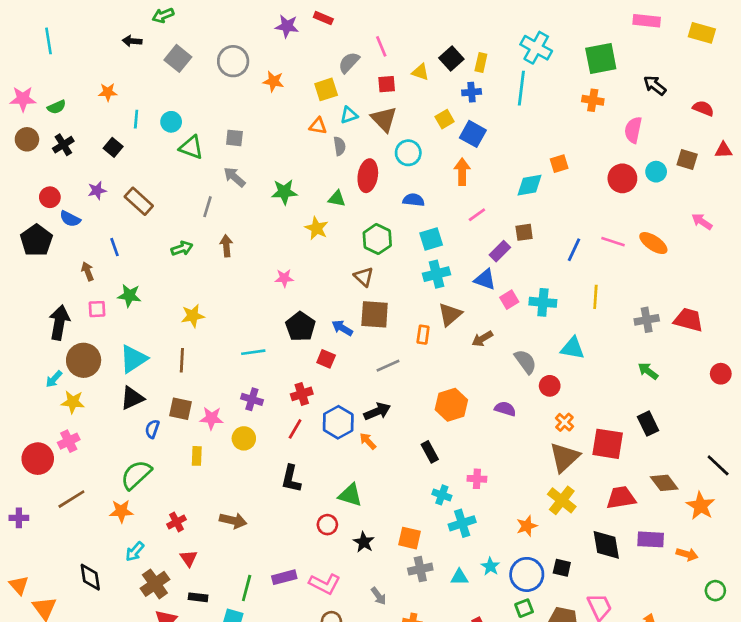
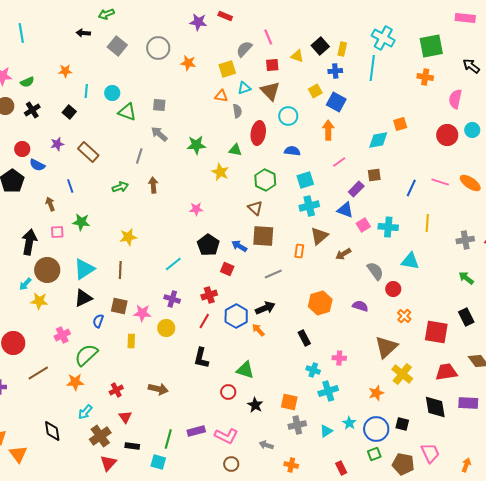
cyan line: (253, 352) -> (173, 264), turned -30
pink cross: (69, 441) -> (62, 335), moved
brown triangle: (564, 457) -> (386, 347), moved
cyan triangle: (459, 577) -> (326, 431), turned -32
gray arrow: (379, 596) -> (266, 445), turned 144

